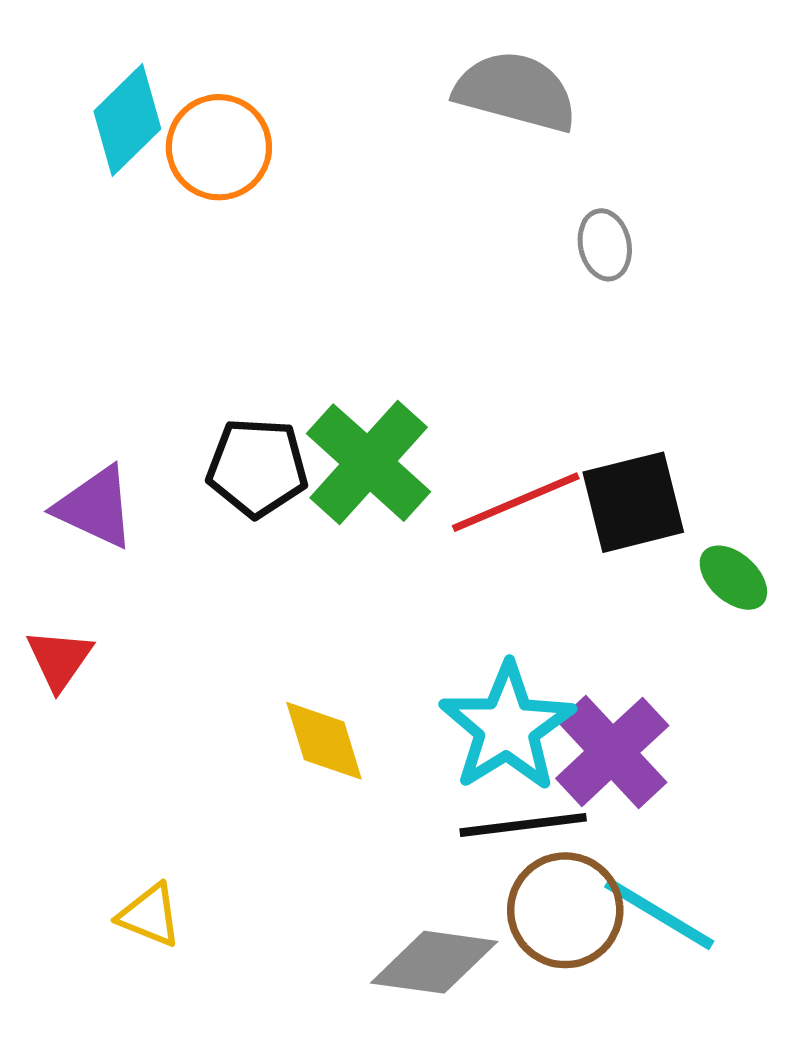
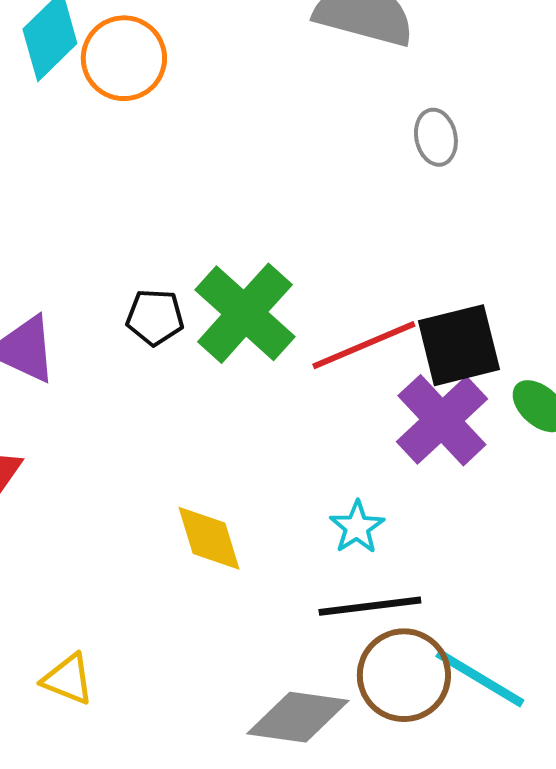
black pentagon: (257, 468) -> (155, 317), size x0.7
cyan star: (507, 727) -> (357, 527), size x0.5
purple cross: (612, 752) -> (442, 420), moved

